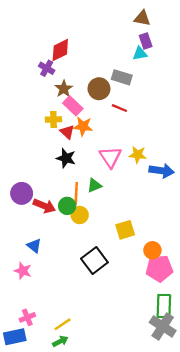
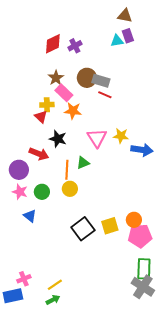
cyan triangle: (140, 53) -> (117, 41), moved
purple cross: (47, 68) -> (75, 46), moved, turned 32
gray rectangle: (122, 77) -> (101, 81), moved
red triangle: (67, 132) -> (41, 117), moved
red arrow: (44, 206) -> (39, 154), moved
green circle: (67, 206) -> (42, 192), moved
yellow square: (125, 230) -> (110, 226), moved
pink star: (23, 271) -> (20, 192), moved

